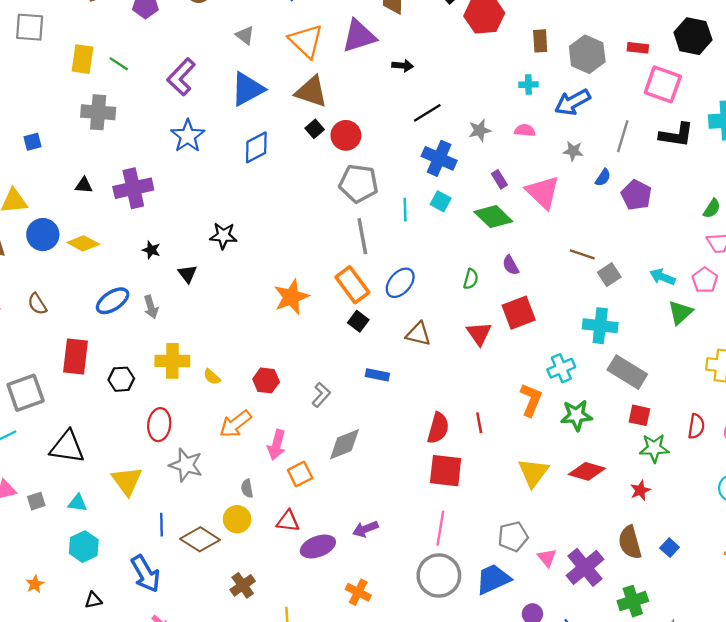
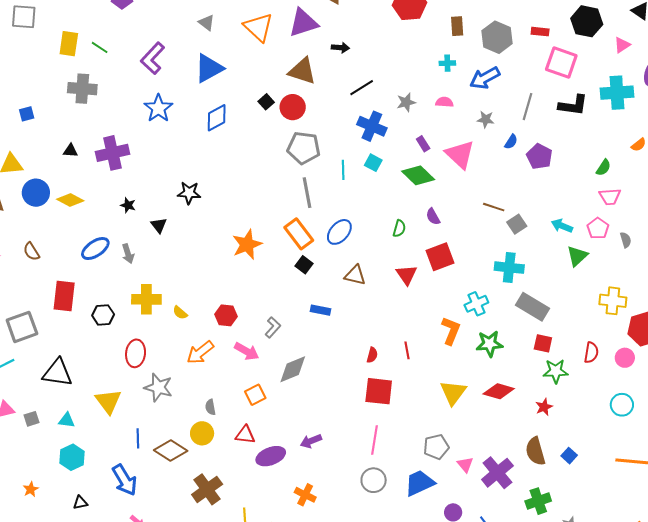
brown triangle: (311, 92) -> (302, 71), moved
red semicircle: (438, 428) -> (372, 355), size x0.6
pink arrow: (277, 445) -> (247, 351), moved, turned -75
gray circle: (439, 575) -> (374, 480), size x0.7
brown cross: (243, 585) -> (207, 489), size x1.4

